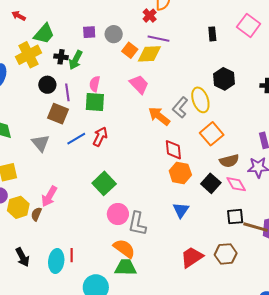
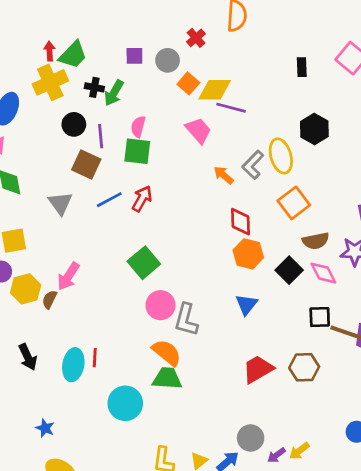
red arrow: (19, 16) -> (49, 51), moved, turned 56
red cross: (150, 16) -> (196, 38), moved
purple line: (159, 39) -> (231, 108), moved
orange arrow: (159, 116) -> (224, 175), size x0.7

